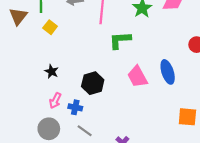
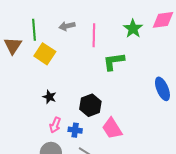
yellow square: (50, 27) -> (45, 54), size x1.5
pink trapezoid: (137, 77) -> (112, 128), moved

